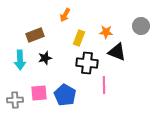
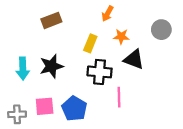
orange arrow: (65, 15) -> (108, 14), moved
brown rectangle: (35, 35) -> (51, 20), moved
black star: (45, 58) -> (51, 66), size x1.5

